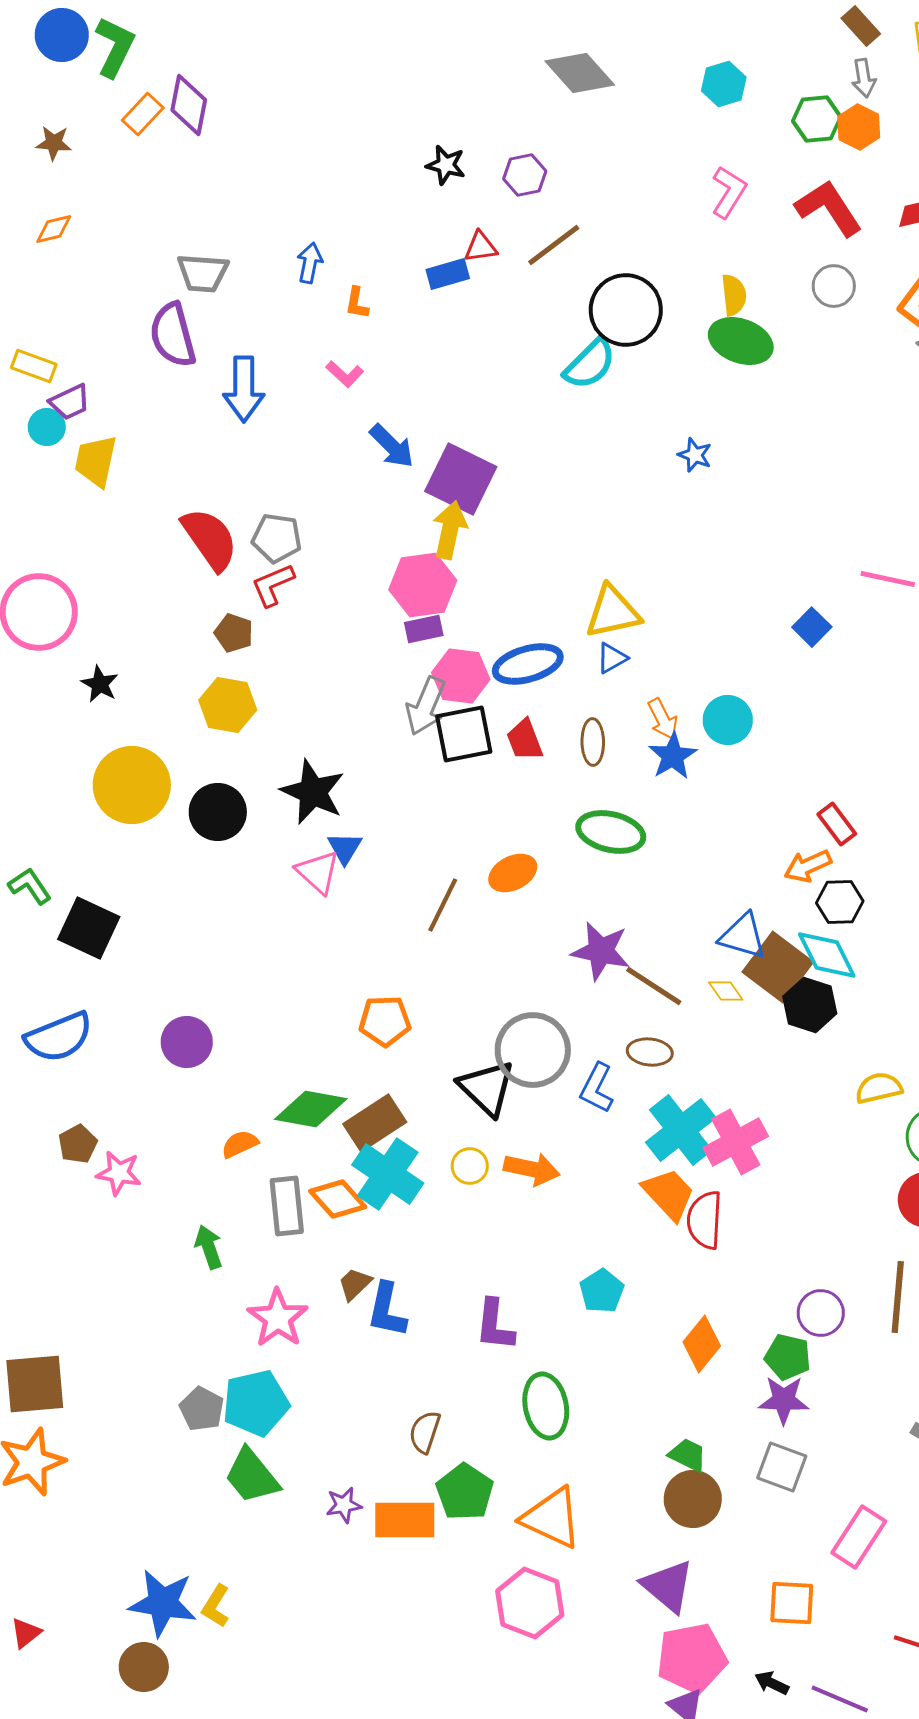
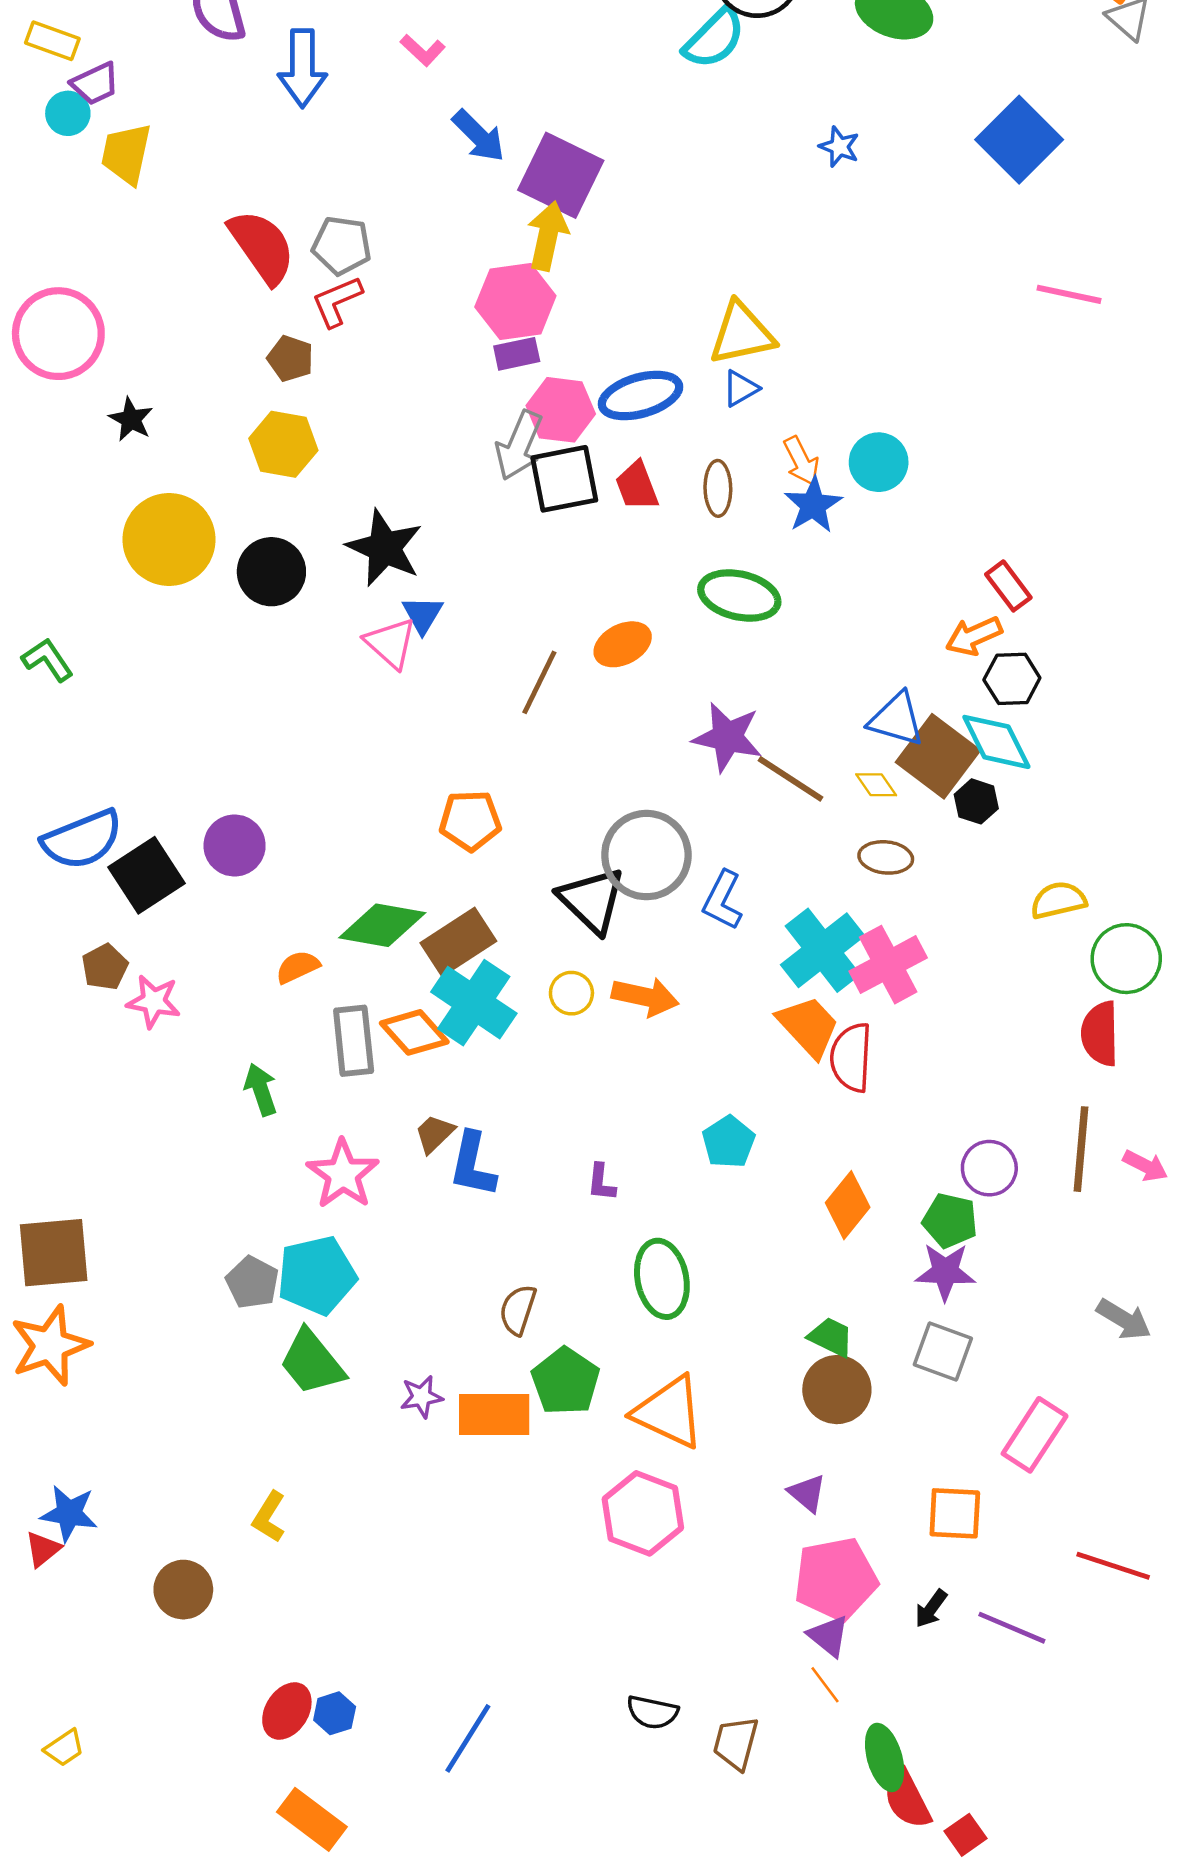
blue square: (812, 627) -> (1019, 140), moved, size x1.8
black square: (89, 928) -> (146, 875), moved, turned 32
black hexagon: (810, 1005) -> (976, 801), size x0.7
brown ellipse: (650, 1052) -> (886, 857), moved
purple L-shape: (495, 1325) -> (601, 1182), size x0.6
purple triangle: (668, 1586) -> (807, 1493), size x0.6
blue star: (163, 1603) -> (69, 1513), moved, size x0.7
black arrow: (772, 1683) -> (931, 1609), turned -80

